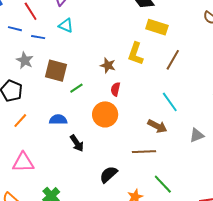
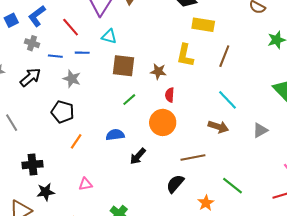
blue line: (15, 29) -> (55, 56), moved
brown square: (56, 71) -> (124, 66), moved
black arrow: (77, 143) -> (138, 156), turned 84
brown line: (144, 152) -> (193, 158), moved
pink triangle: (23, 162) -> (85, 184), size x0.6

